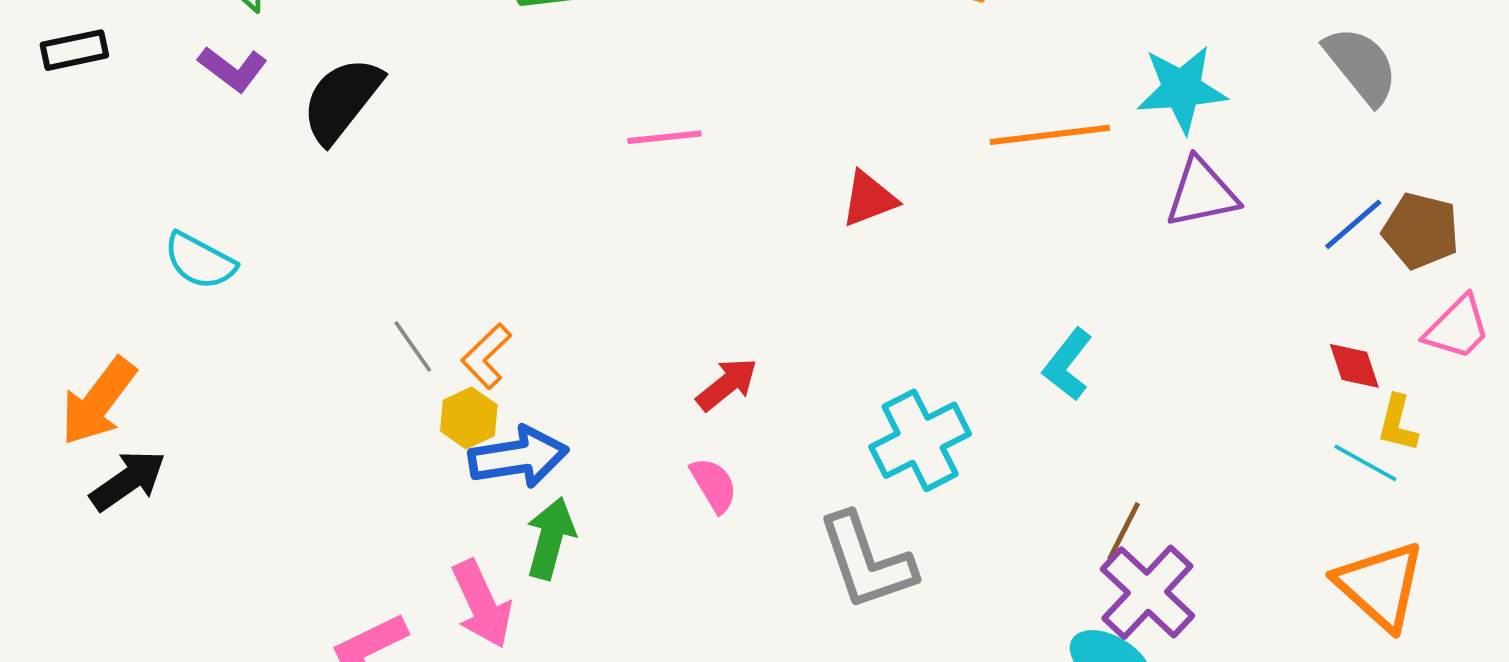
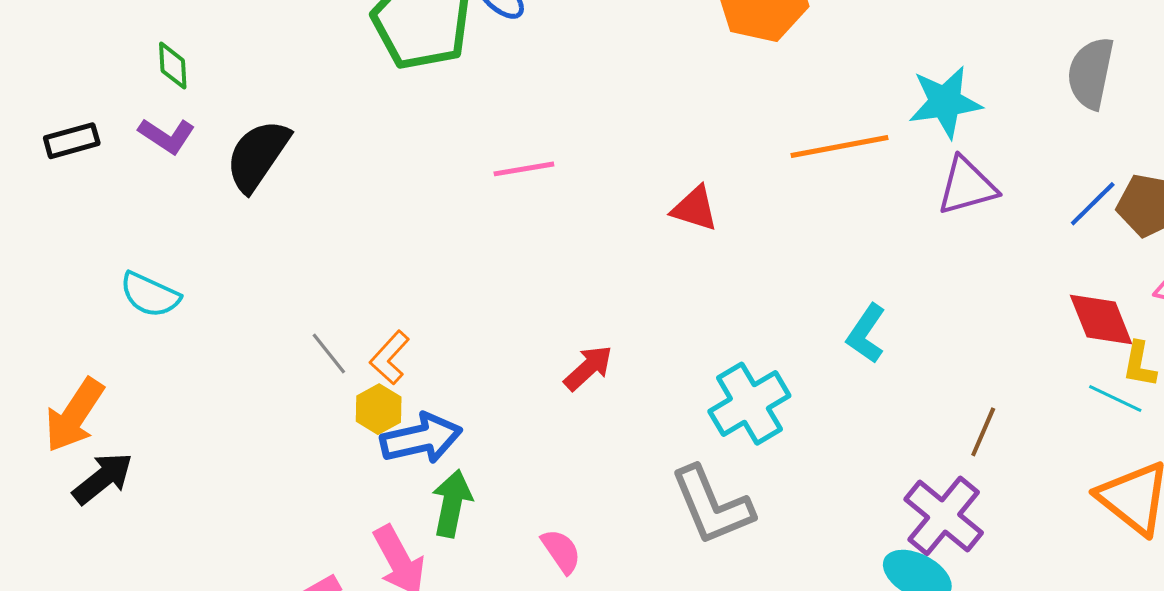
black rectangle: (74, 50) -> (72, 141), moved
gray semicircle: (1361, 65) -> (1091, 73), turned -126
red triangle: (869, 199) -> (695, 209), turned 42
red diamond: (1354, 366) -> (1101, 320), size x1.5
pink semicircle: (714, 485) -> (561, 551), moved
brown line: (1124, 531) -> (983, 432), moved

